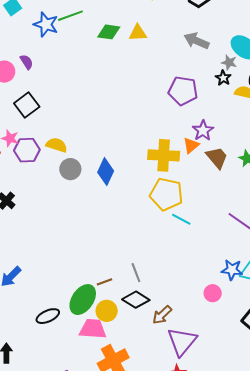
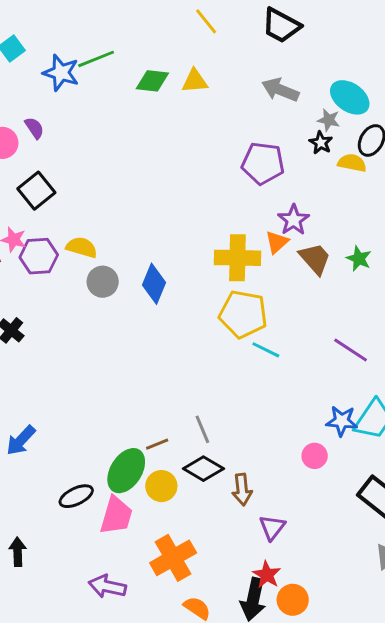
brown arrow: (162, 315) -> (242, 490), turned -50
pink trapezoid: (93, 329) -> (116, 515), moved, turned 104
purple triangle: (182, 342) -> (272, 527), size x0.6

